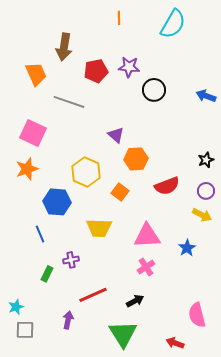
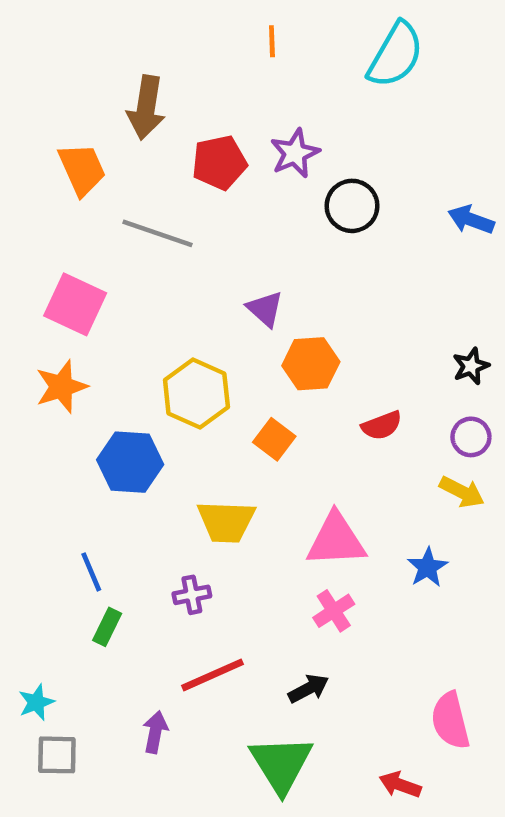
purple star: (129, 67) -> (295, 153), turned -30
red semicircle: (167, 186) -> (382, 426), size x0.7
blue line: (40, 234) -> (91, 572), moved
purple cross: (71, 260) -> (192, 595), moved

